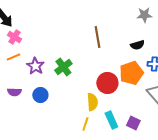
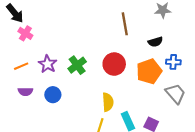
brown line: (97, 37) -> (125, 24), moved
orange line: (13, 57) -> (21, 66), moved
red circle: (107, 83) -> (114, 64), moved

